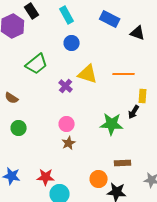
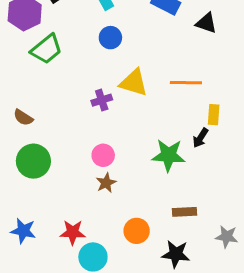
green trapezoid: (37, 64) -> (46, 49), moved
purple cross: (66, 86) -> (102, 100), turned 32
green circle: (19, 128) -> (33, 161), size x1.5
orange circle: (99, 179) -> (137, 231), moved

